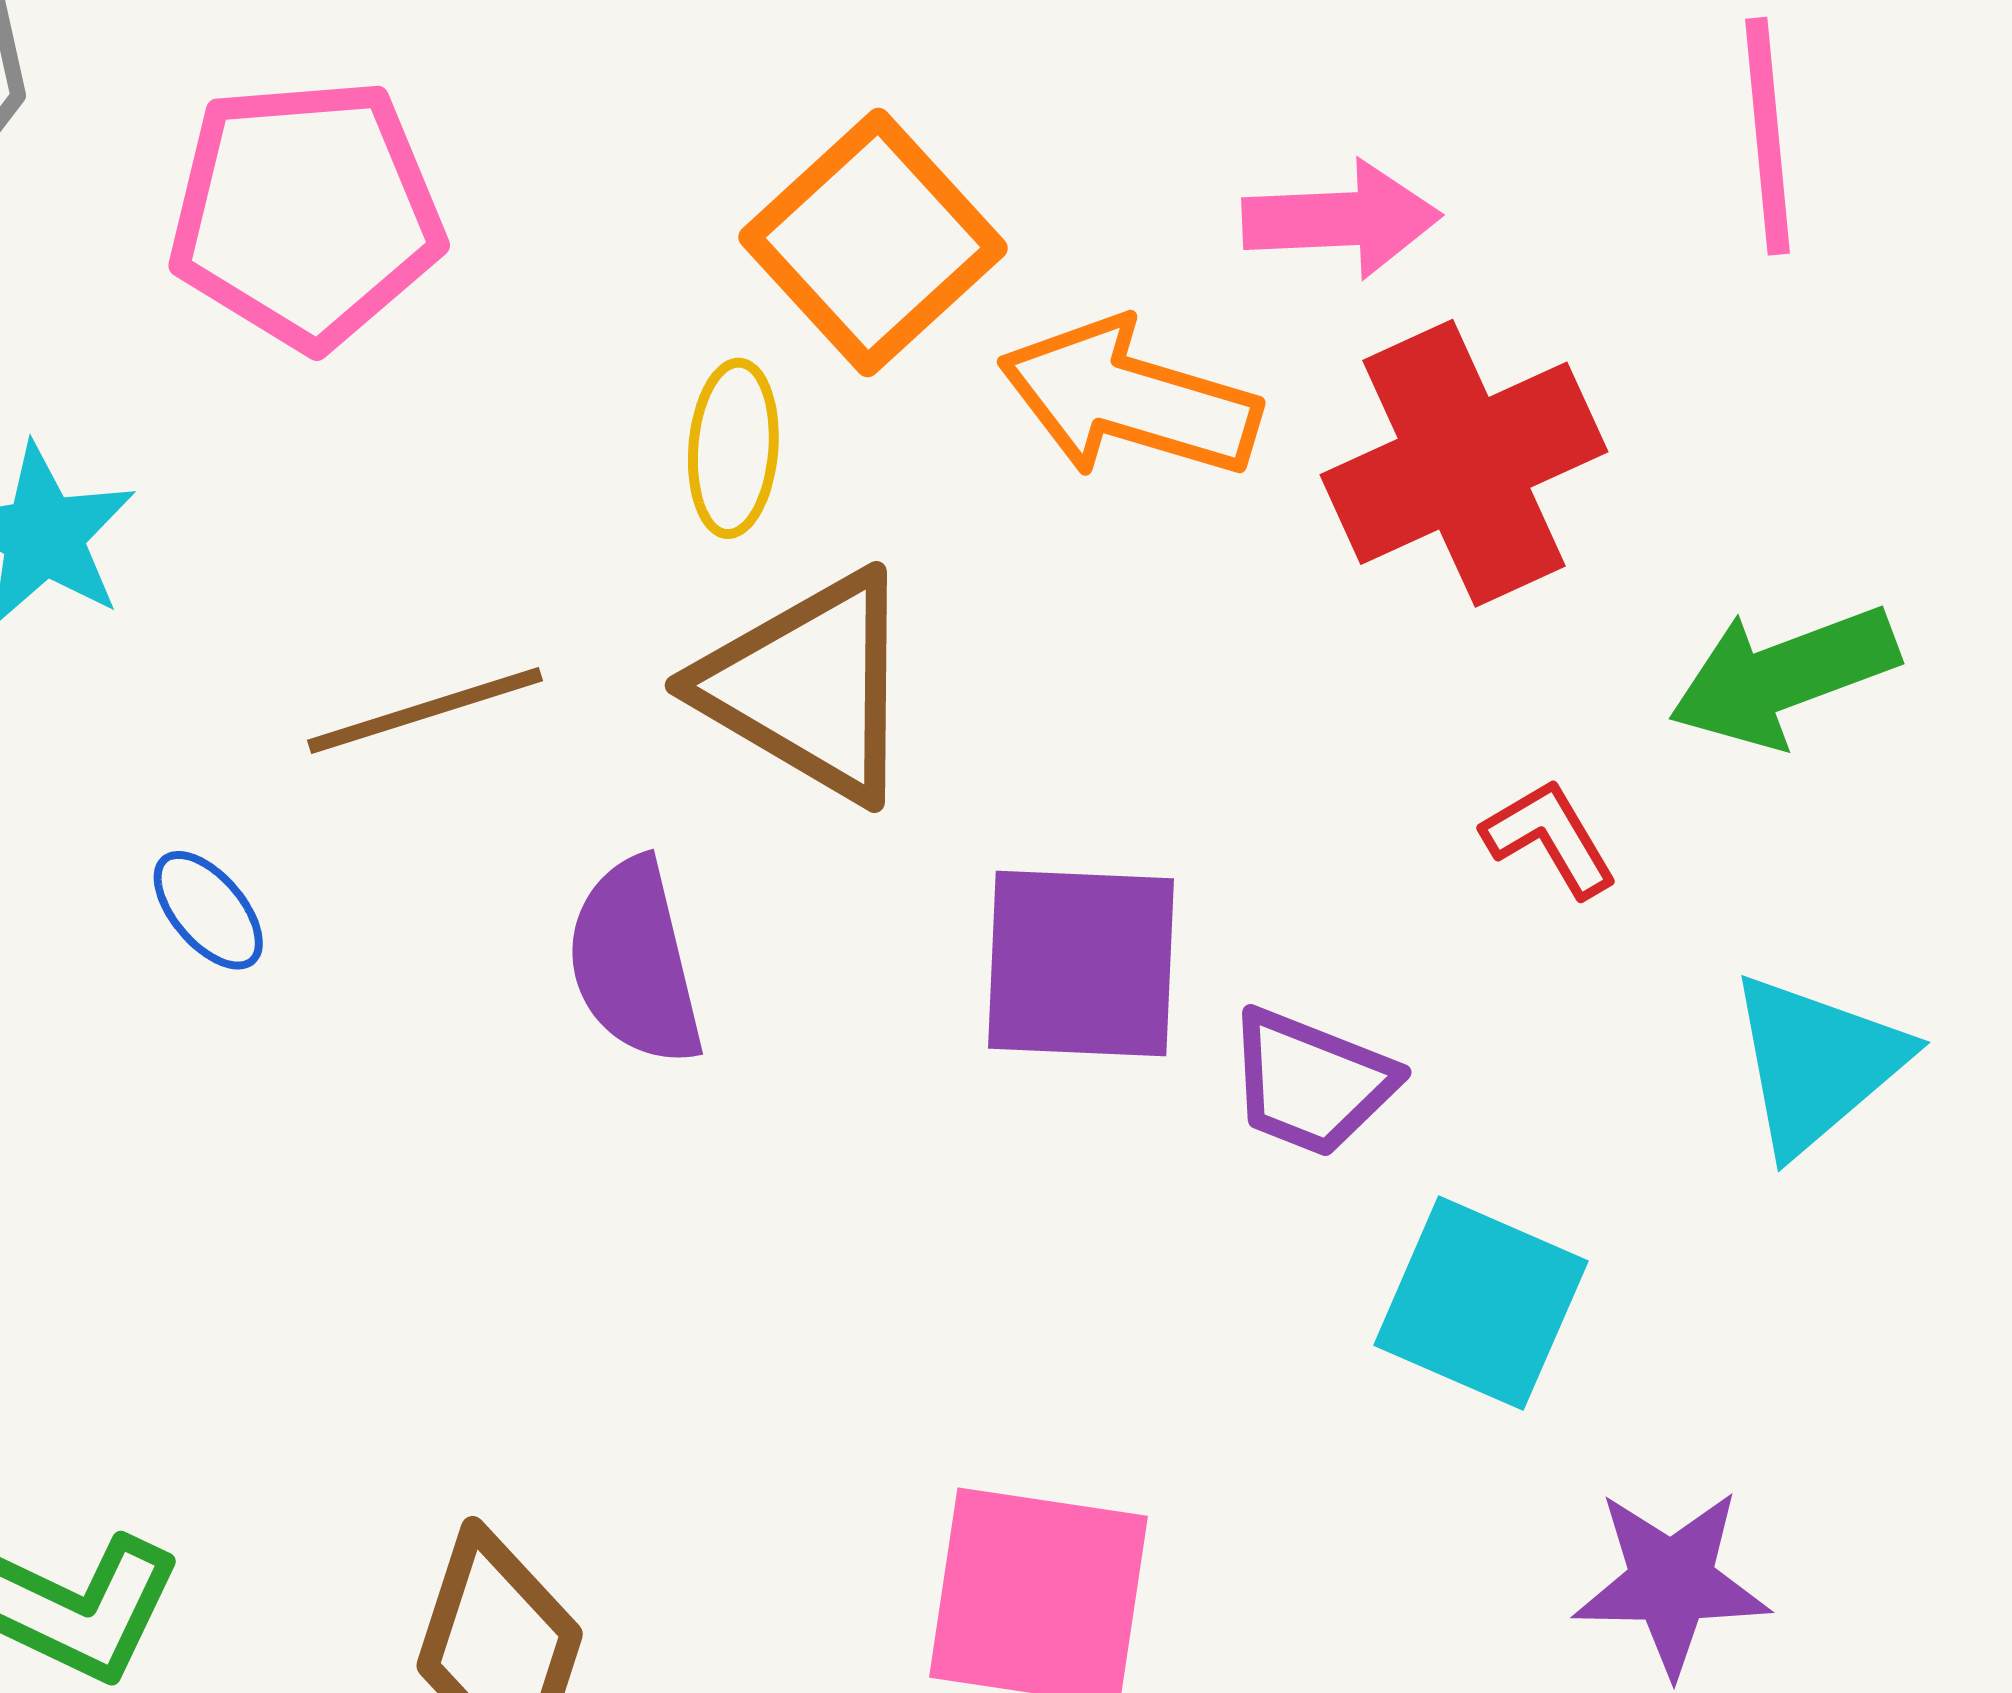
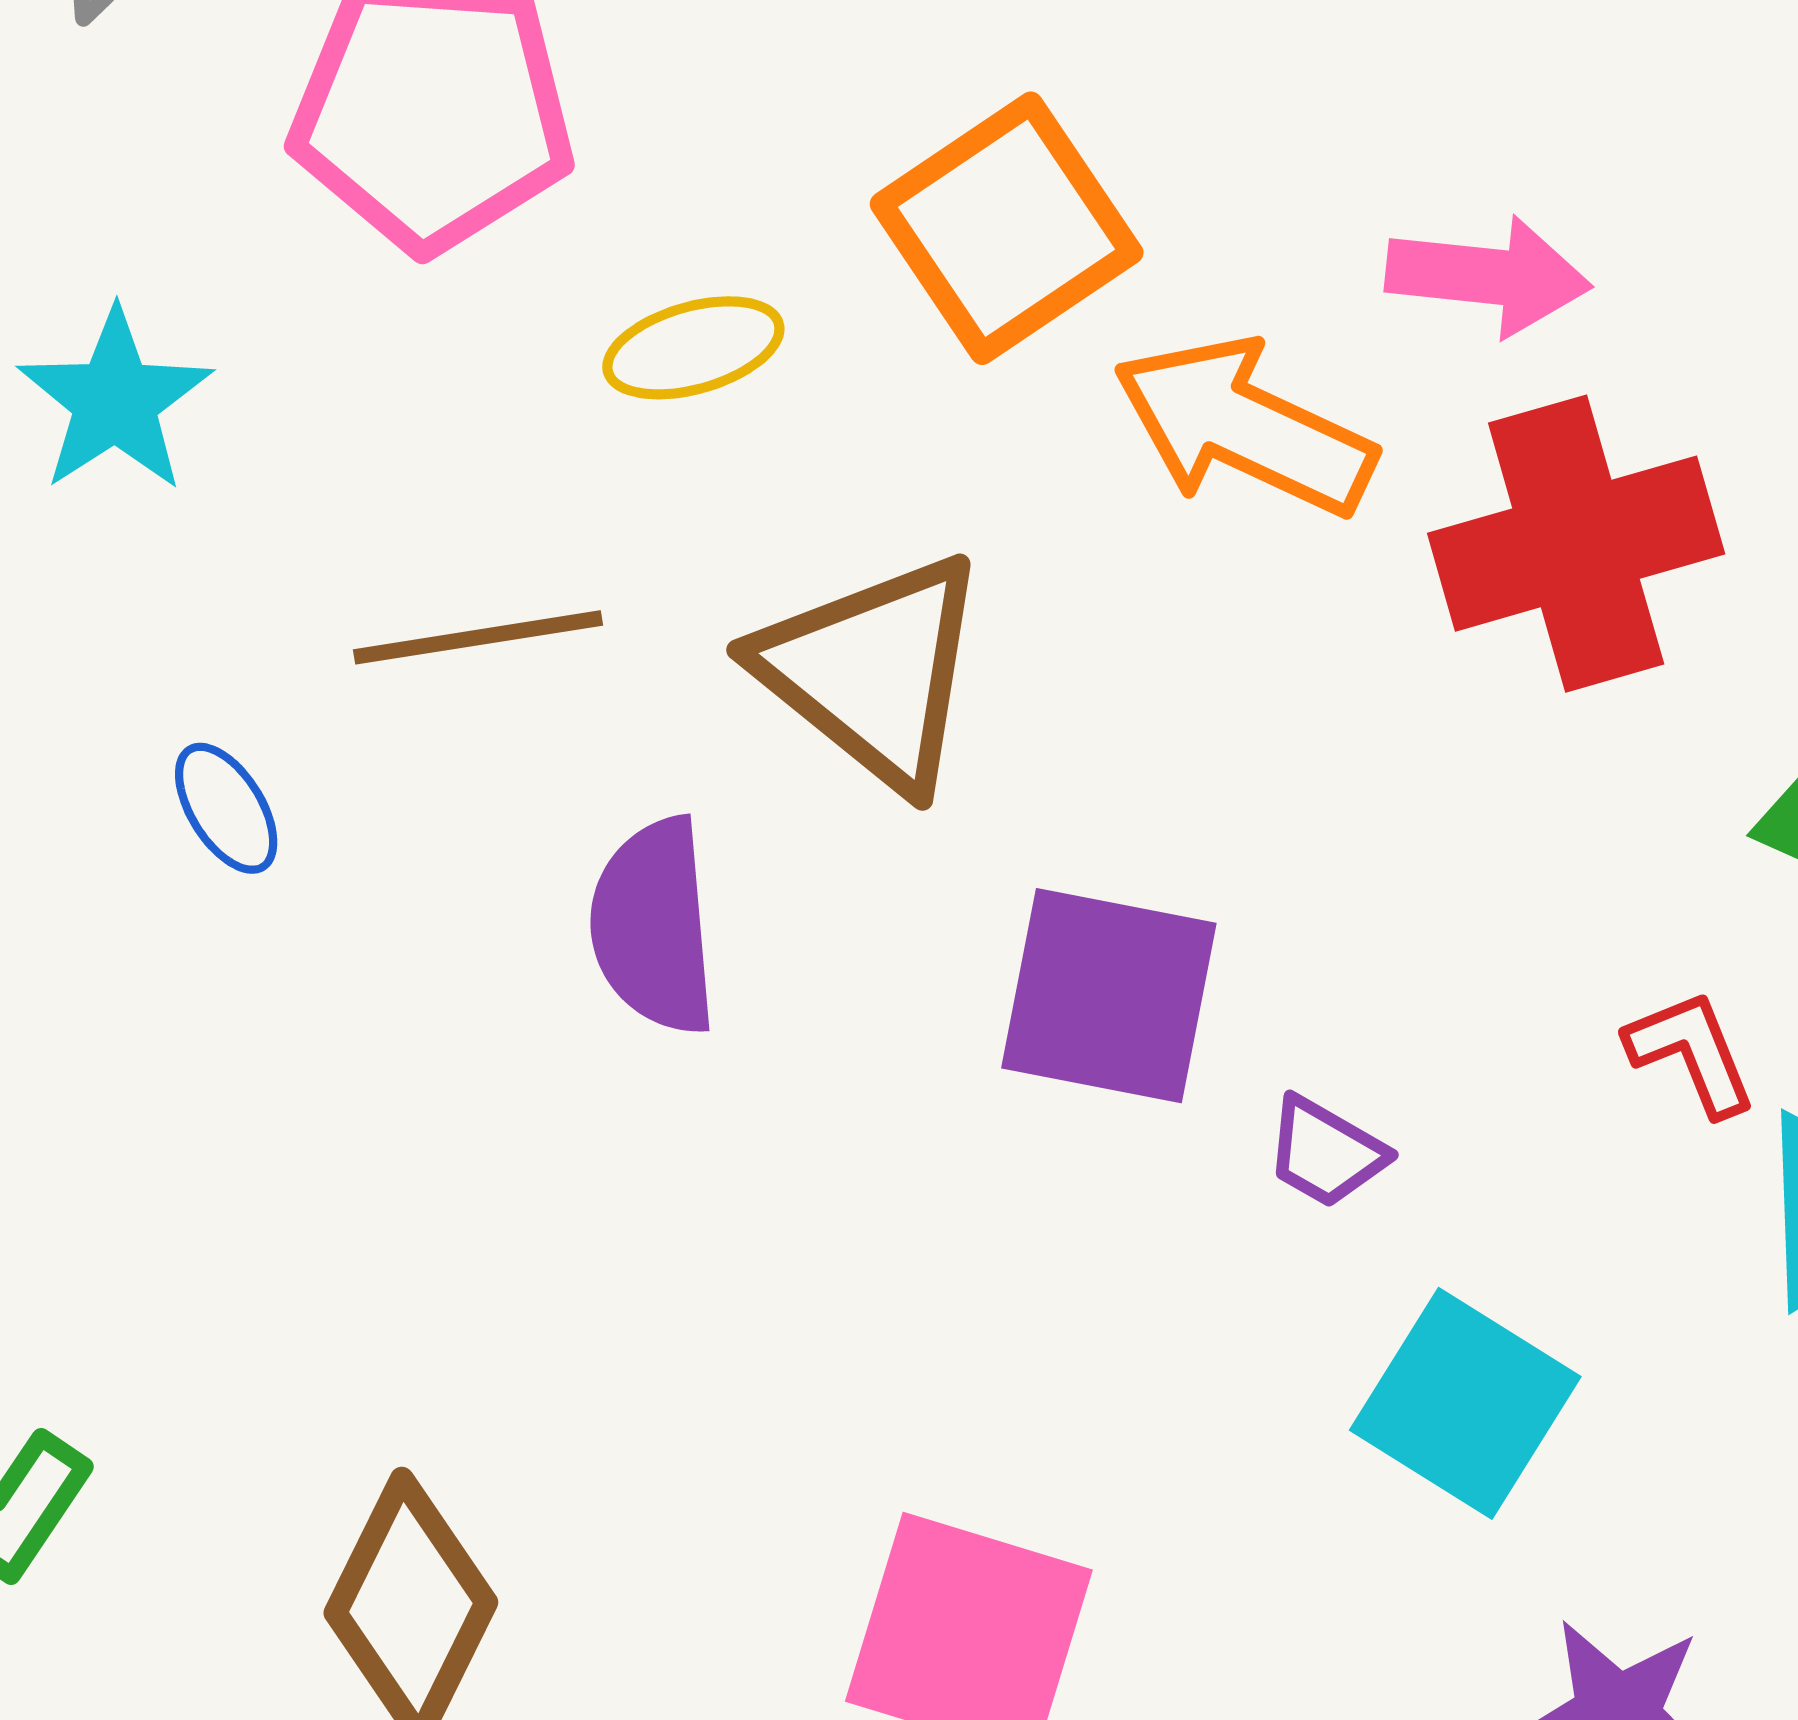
yellow ellipse: (733, 448) -> (693, 348), moved, turned 61
red L-shape: (1550, 838) -> (1691, 1053), moved
purple trapezoid: (1311, 1082) -> (1326, 1152), size x0.7

